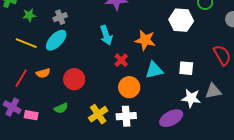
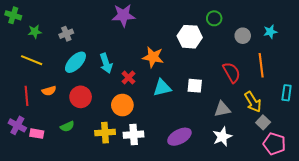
cyan arrow: (106, 35) -> (106, 63), moved
cyan ellipse: (56, 40) -> (75, 62), moved
red line: (21, 78) -> (27, 96), turned -36
orange circle: (129, 87) -> (122, 105), moved
white star: (191, 98) -> (222, 137), moved, turned -30
yellow cross: (98, 114) -> (105, 133), turned 30

